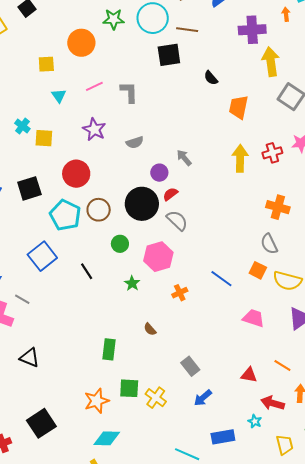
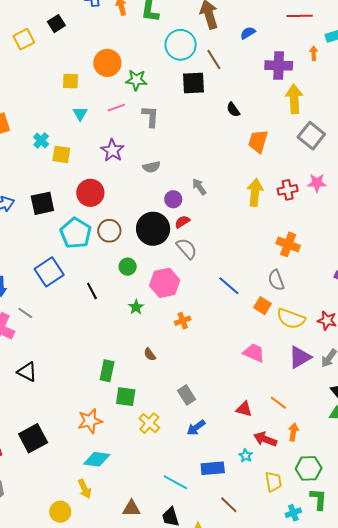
green star: (114, 19) -> (136, 80), moved
brown line: (187, 30) -> (214, 60), turned 45
blue line: (221, 279) -> (229, 286), moved
green square: (129, 388) -> (126, 397), moved

